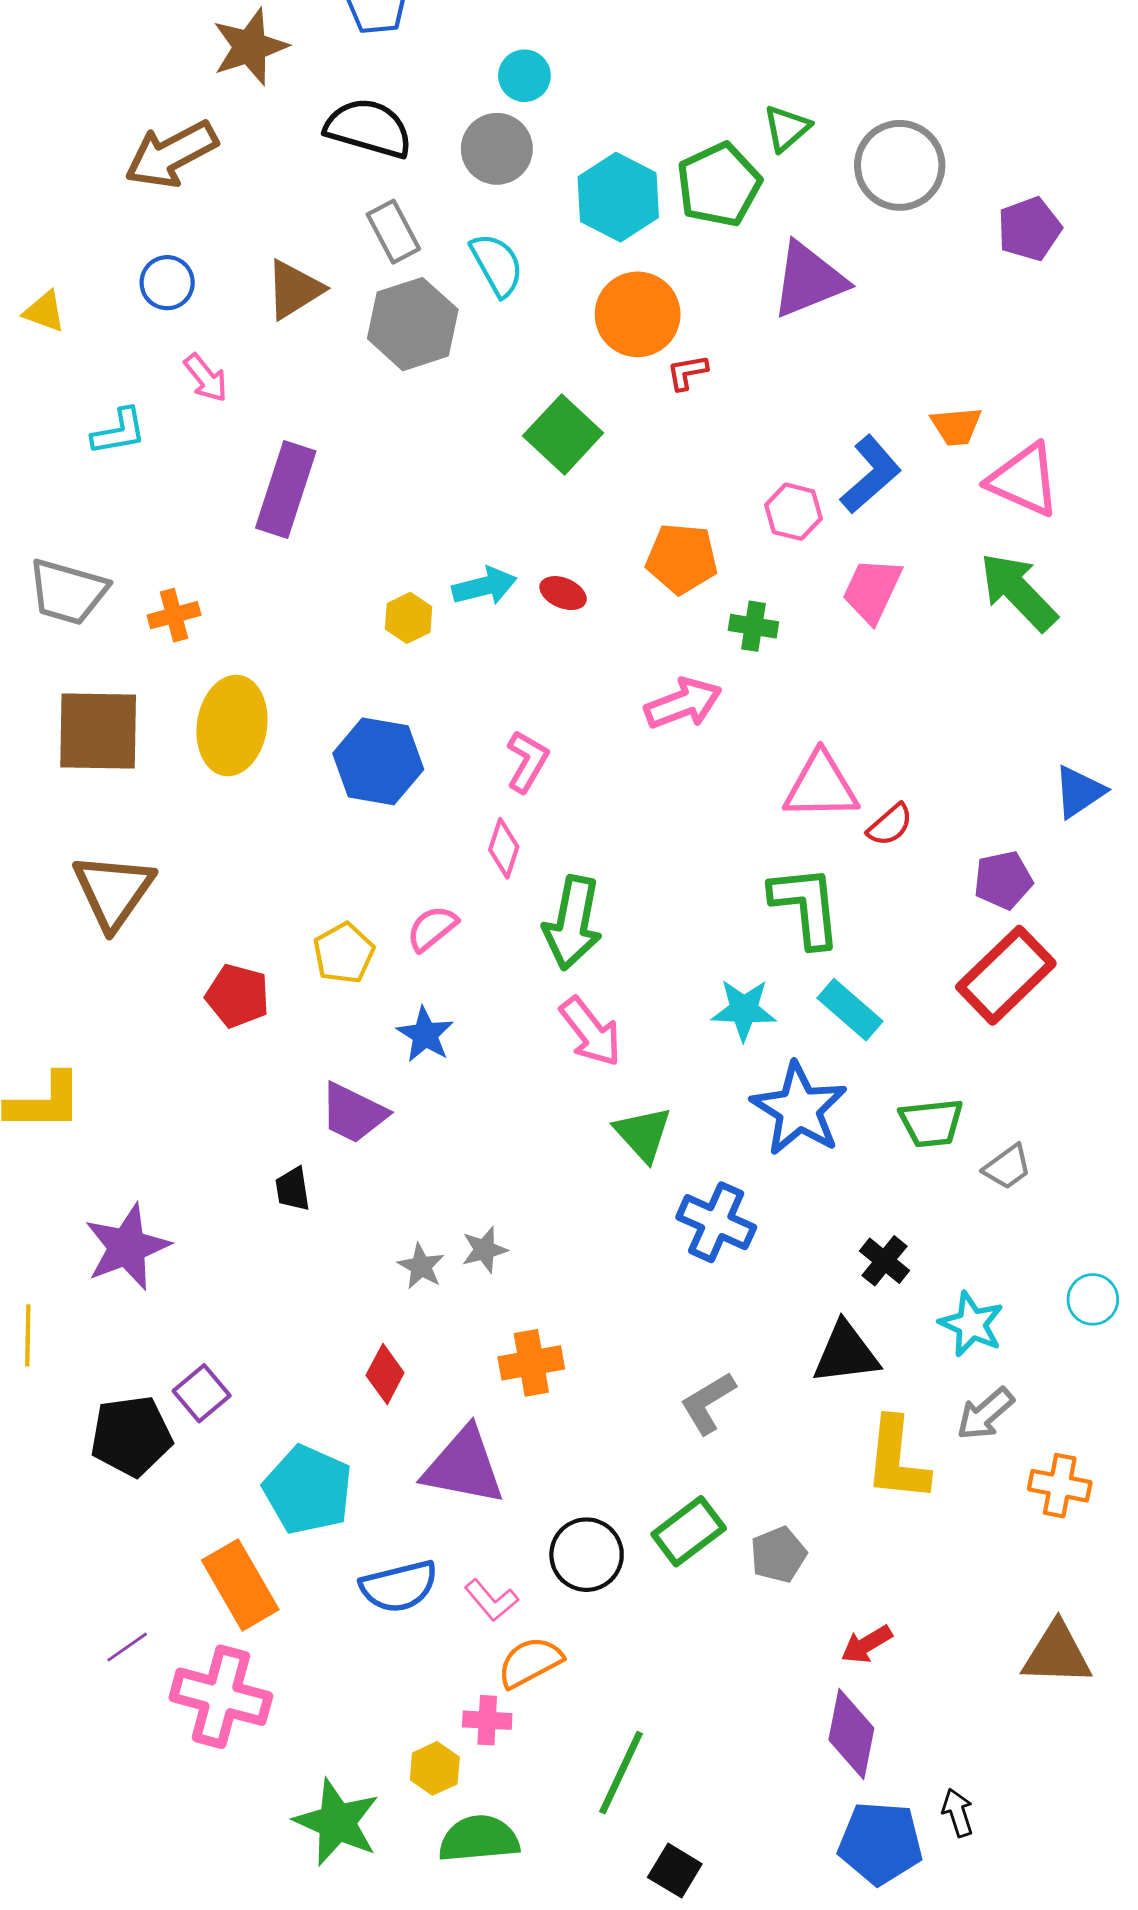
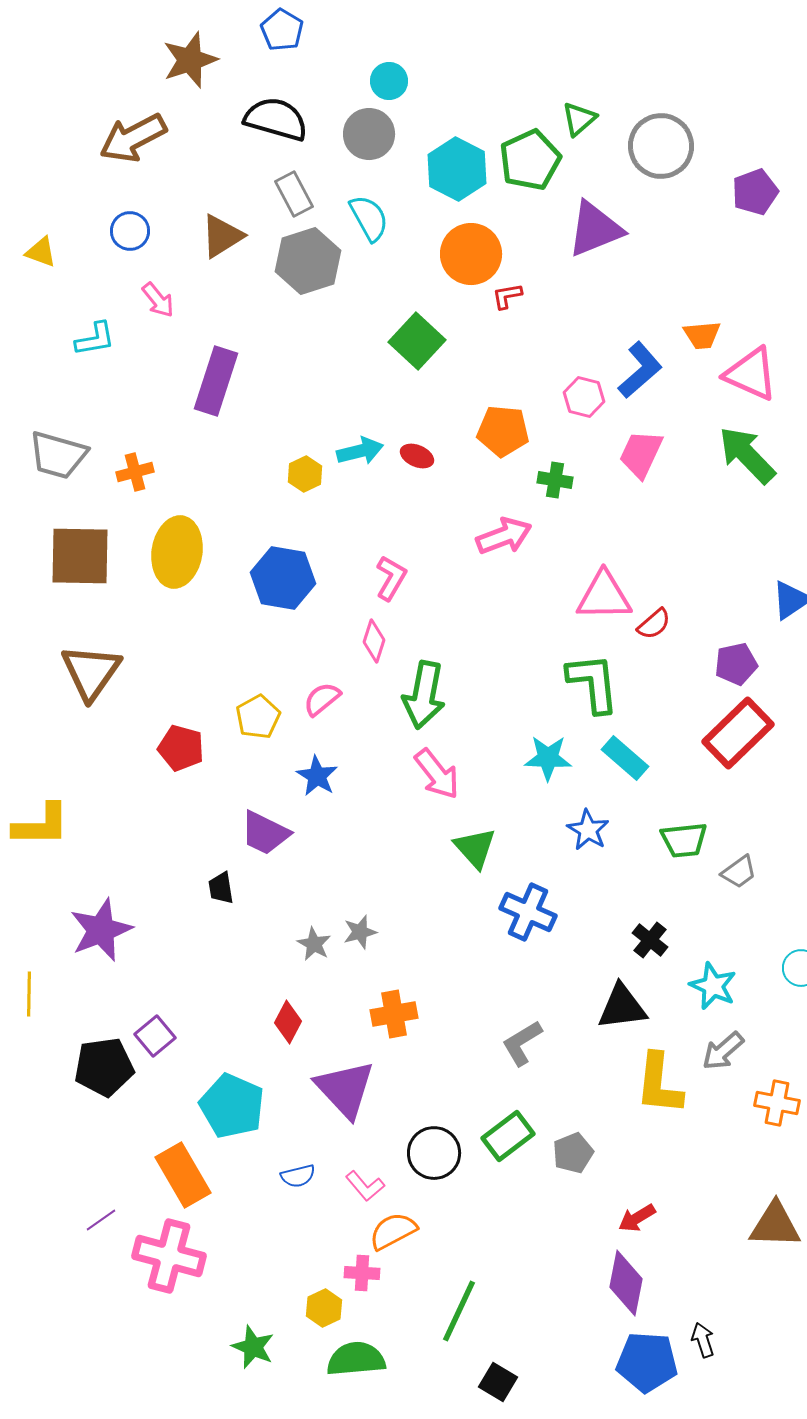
blue star: (799, 1109) -> (588, 830), size x0.6
purple triangle: (464, 1466) -> (345, 1089), turned 36
blue semicircle: (399, 1586) -> (298, 1176), size x0.6
green star: (337, 1822) -> (253, 1347), size x0.7

